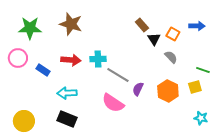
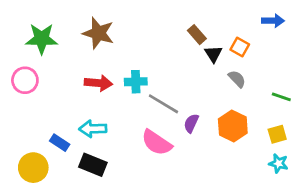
blue arrow: (197, 26) -> (273, 21), moved
blue rectangle: (43, 70) -> (60, 143), moved
yellow square: (195, 87) -> (277, 134), moved

